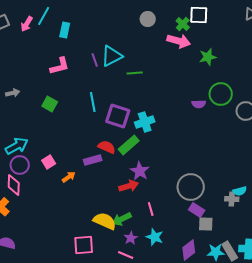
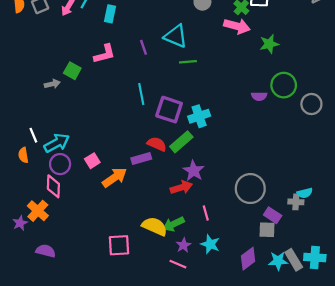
cyan triangle: (112, 56) -> (176, 36), moved, turned 50
green square: (50, 104) -> (72, 71), moved
orange arrow: (69, 177) -> (115, 177), size x1.6
purple rectangle: (197, 210) -> (273, 215), moved
pink square: (84, 245) -> (119, 245), moved

